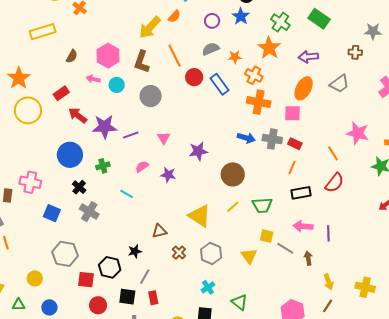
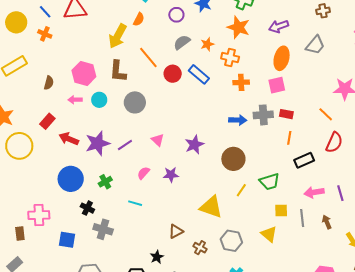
orange cross: (259, 102) -> (241, 82), size x0.7
gray line: (285, 248) -> (302, 218), turned 66

